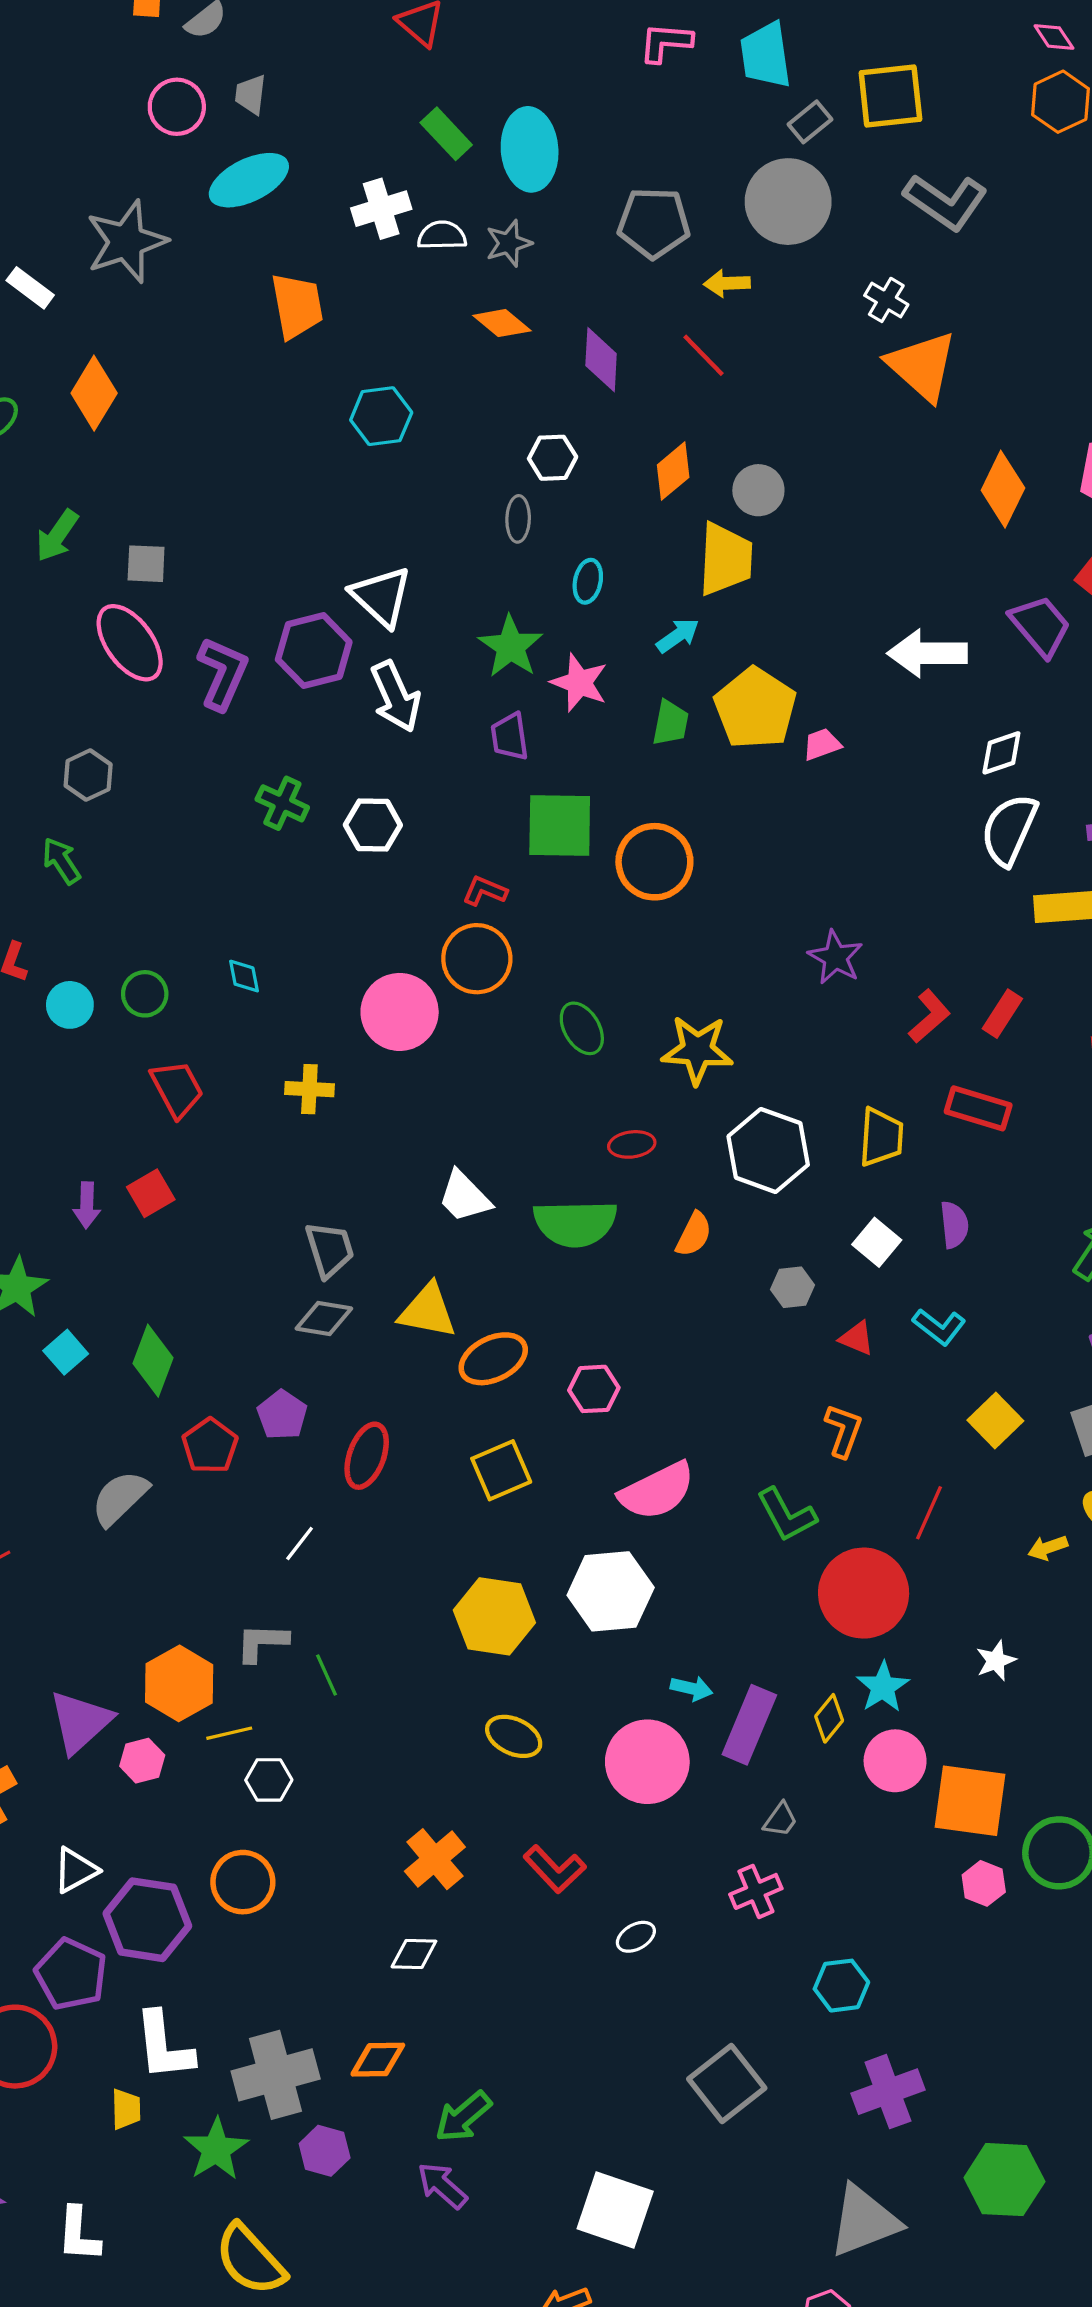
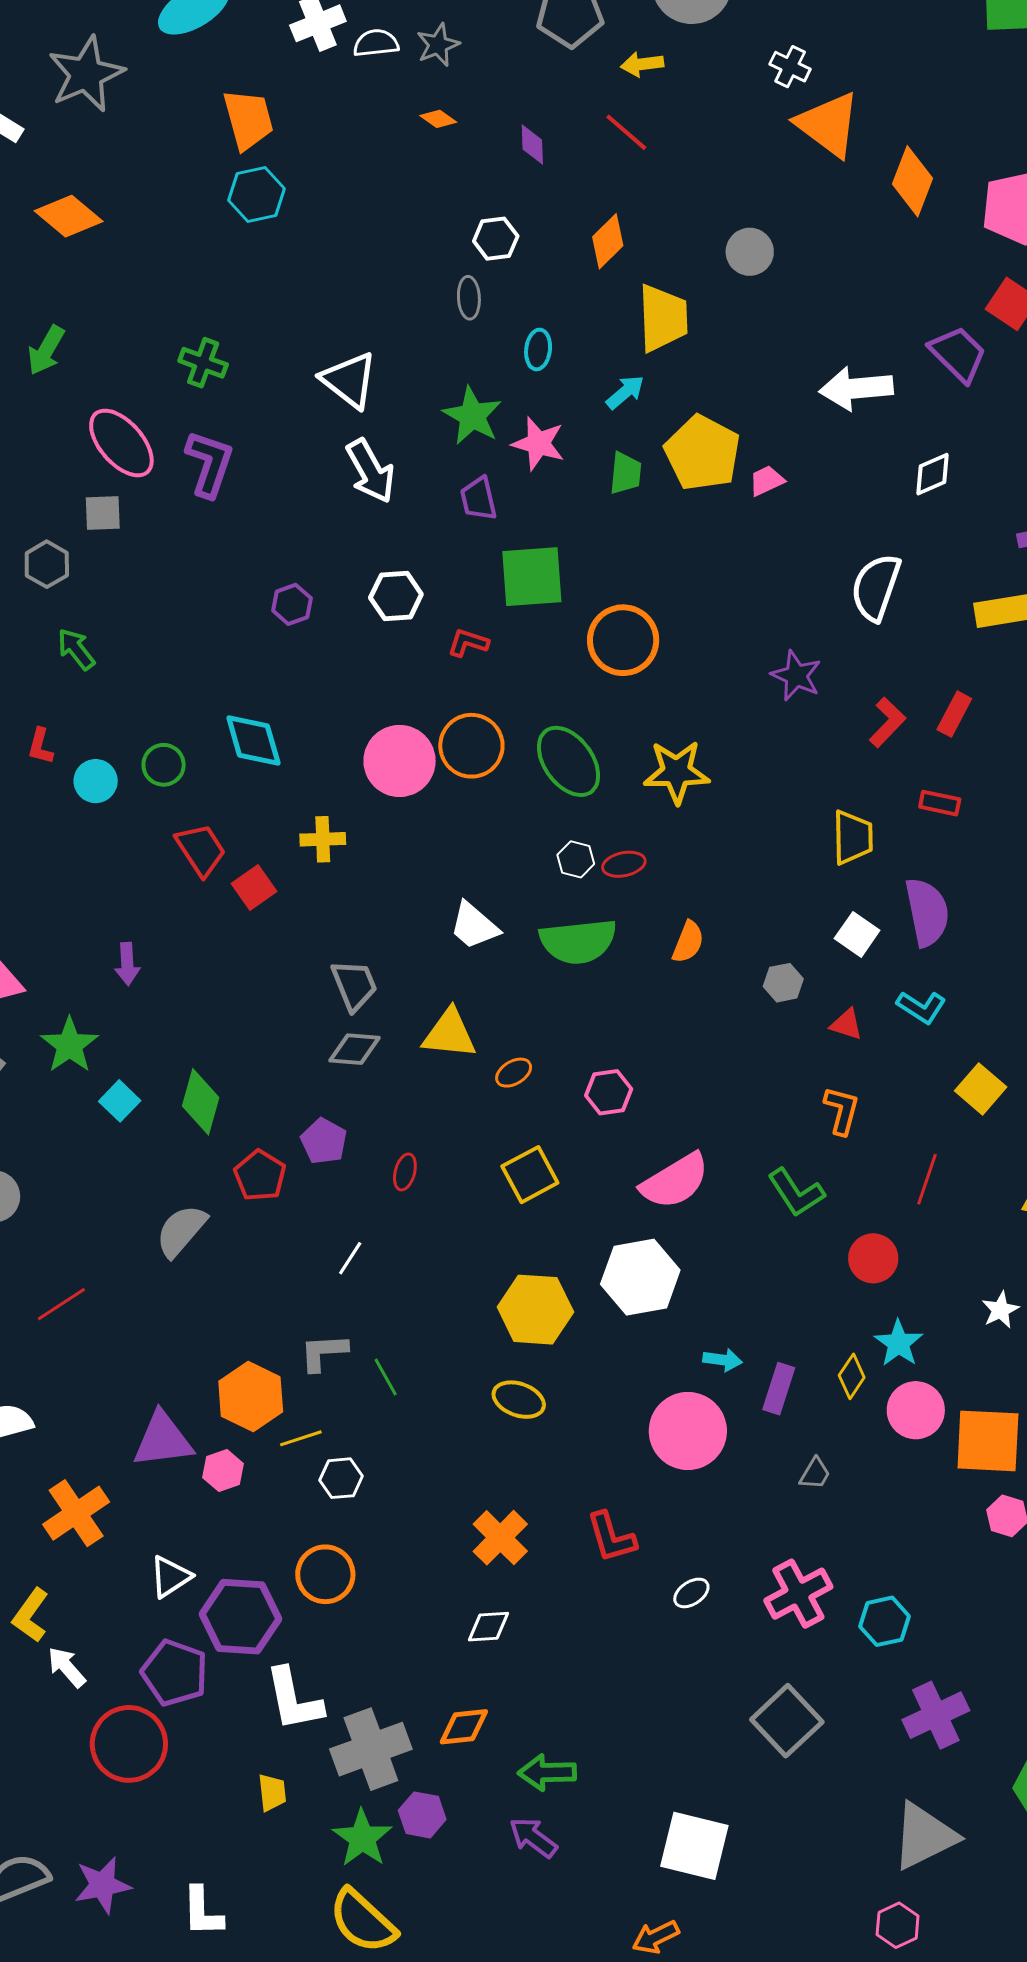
orange diamond: (502, 323) -> (438, 119), size x0.7
purple diamond: (601, 360) -> (532, 145), size x0.7
orange diamond: (94, 393) -> (69, 216), turned -76
cyan hexagon: (381, 416) -> (257, 194), moved
orange diamond: (1003, 489) -> (912, 181), moved
gray circle: (758, 490) -> (750, 252), moved
gray square: (146, 564) -> (103, 513), moved
purple hexagon: (314, 651) -> (292, 604), moved, size x0.6
gray hexagon: (88, 775) -> (47, 564), moved
green cross: (282, 803) -> (203, 363), moved
white hexagon: (373, 825) -> (396, 596), moved
white semicircle: (1009, 830) -> (876, 587), moved
orange circle: (654, 862) -> (623, 640), moved
orange circle: (477, 959) -> (471, 746), moved
cyan diamond: (244, 976) -> (253, 740), size x1.8
green ellipse: (582, 1028) -> (569, 761), size x1.5
red rectangle: (978, 1108) -> (940, 803), size x0.7
white hexagon: (768, 1150) -> (576, 859), moved, size x0.5
red square: (151, 1193) -> (254, 887), moved
purple semicircle: (954, 1225) -> (927, 912), size x1.6
orange ellipse: (493, 1359) -> (514, 1073), size x0.6
red ellipse: (367, 1456) -> (405, 1172), size x0.6
red circle: (864, 1593) -> (873, 1258), size x0.6
purple triangle: (80, 1722) -> (163, 1440), turned 40
purple rectangle: (749, 1725) -> (779, 1389), size x0.7
yellow ellipse: (514, 1736) -> (519, 1400), moved
red L-shape: (555, 1869) -> (611, 1537), turned 32
pink cross: (756, 1891) -> (798, 1594), moved, size x1.4
white L-shape: (164, 2046) -> (294, 1699), moved
yellow trapezoid: (126, 2109) -> (272, 1792), moved
green arrow: (463, 2117) -> (547, 1772), turned 44
green star: (216, 2149) -> (362, 1838), moved

